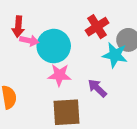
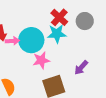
cyan star: (115, 55) -> (57, 34), moved
purple arrow: (97, 88) -> (81, 68), moved, turned -77

